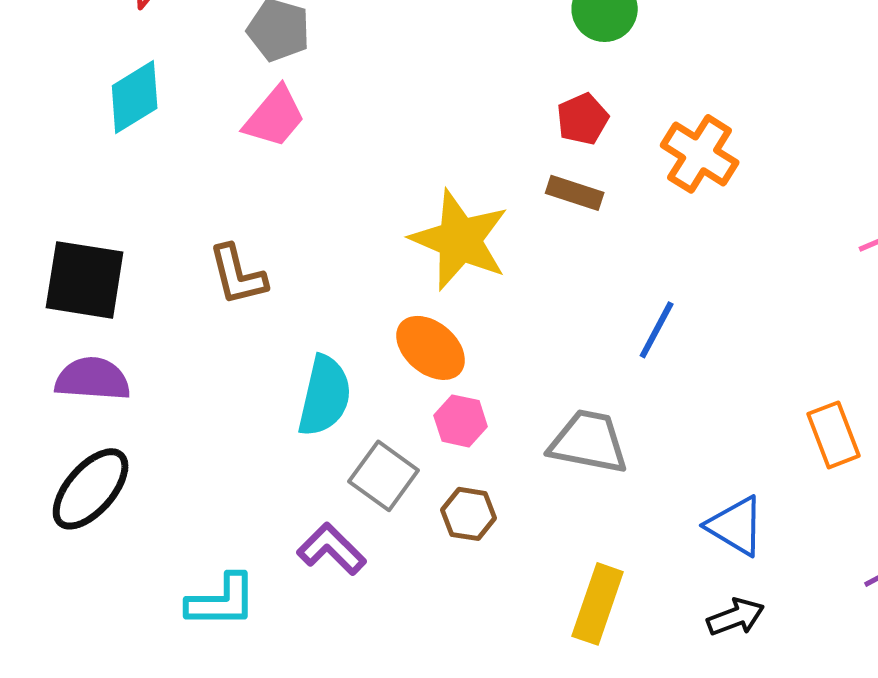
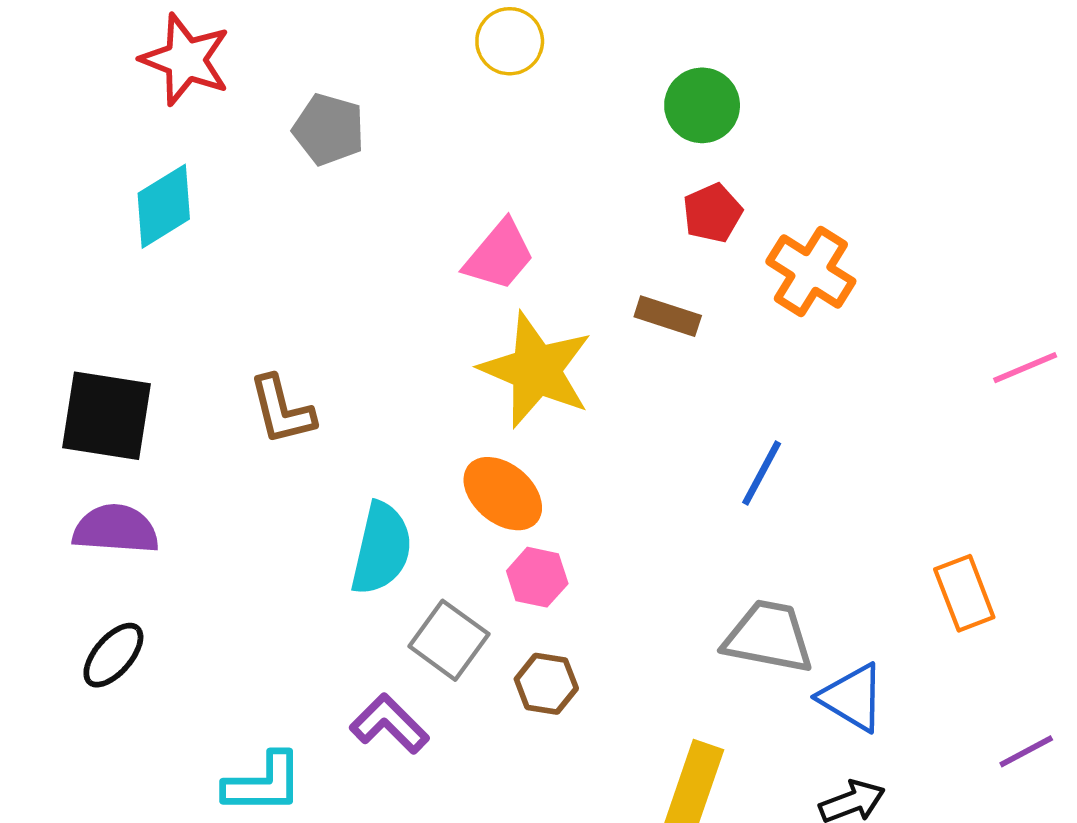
pink trapezoid: (275, 117) -> (499, 255), moved
red pentagon: (583, 119) -> (712, 213), moved
gray trapezoid: (589, 442) -> (768, 637), moved
black ellipse: (91, 489) -> (113, 655), size x0.7

